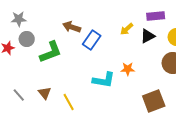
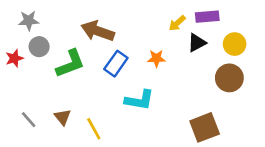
brown arrow: (72, 27) -> (98, 31), size x1.4
yellow arrow: (127, 29) -> (177, 23), moved
blue rectangle: (92, 40) -> (116, 64), moved
orange star: (128, 69) -> (156, 58), moved

